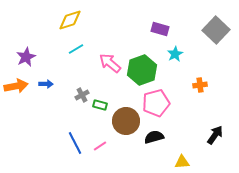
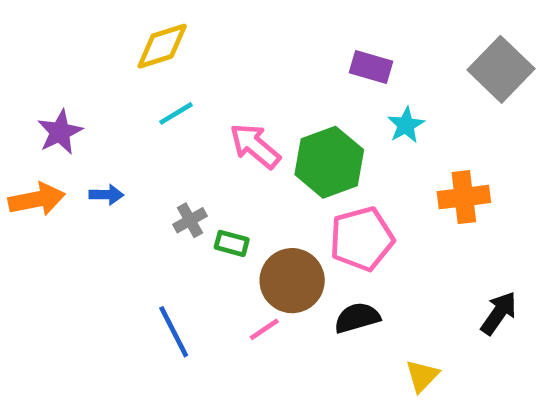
orange cross: (200, 85) -> (464, 197), size x1.5
pink line: (100, 146) -> (264, 329), moved
yellow triangle: (182, 162) -> (422, 376), turned -42

